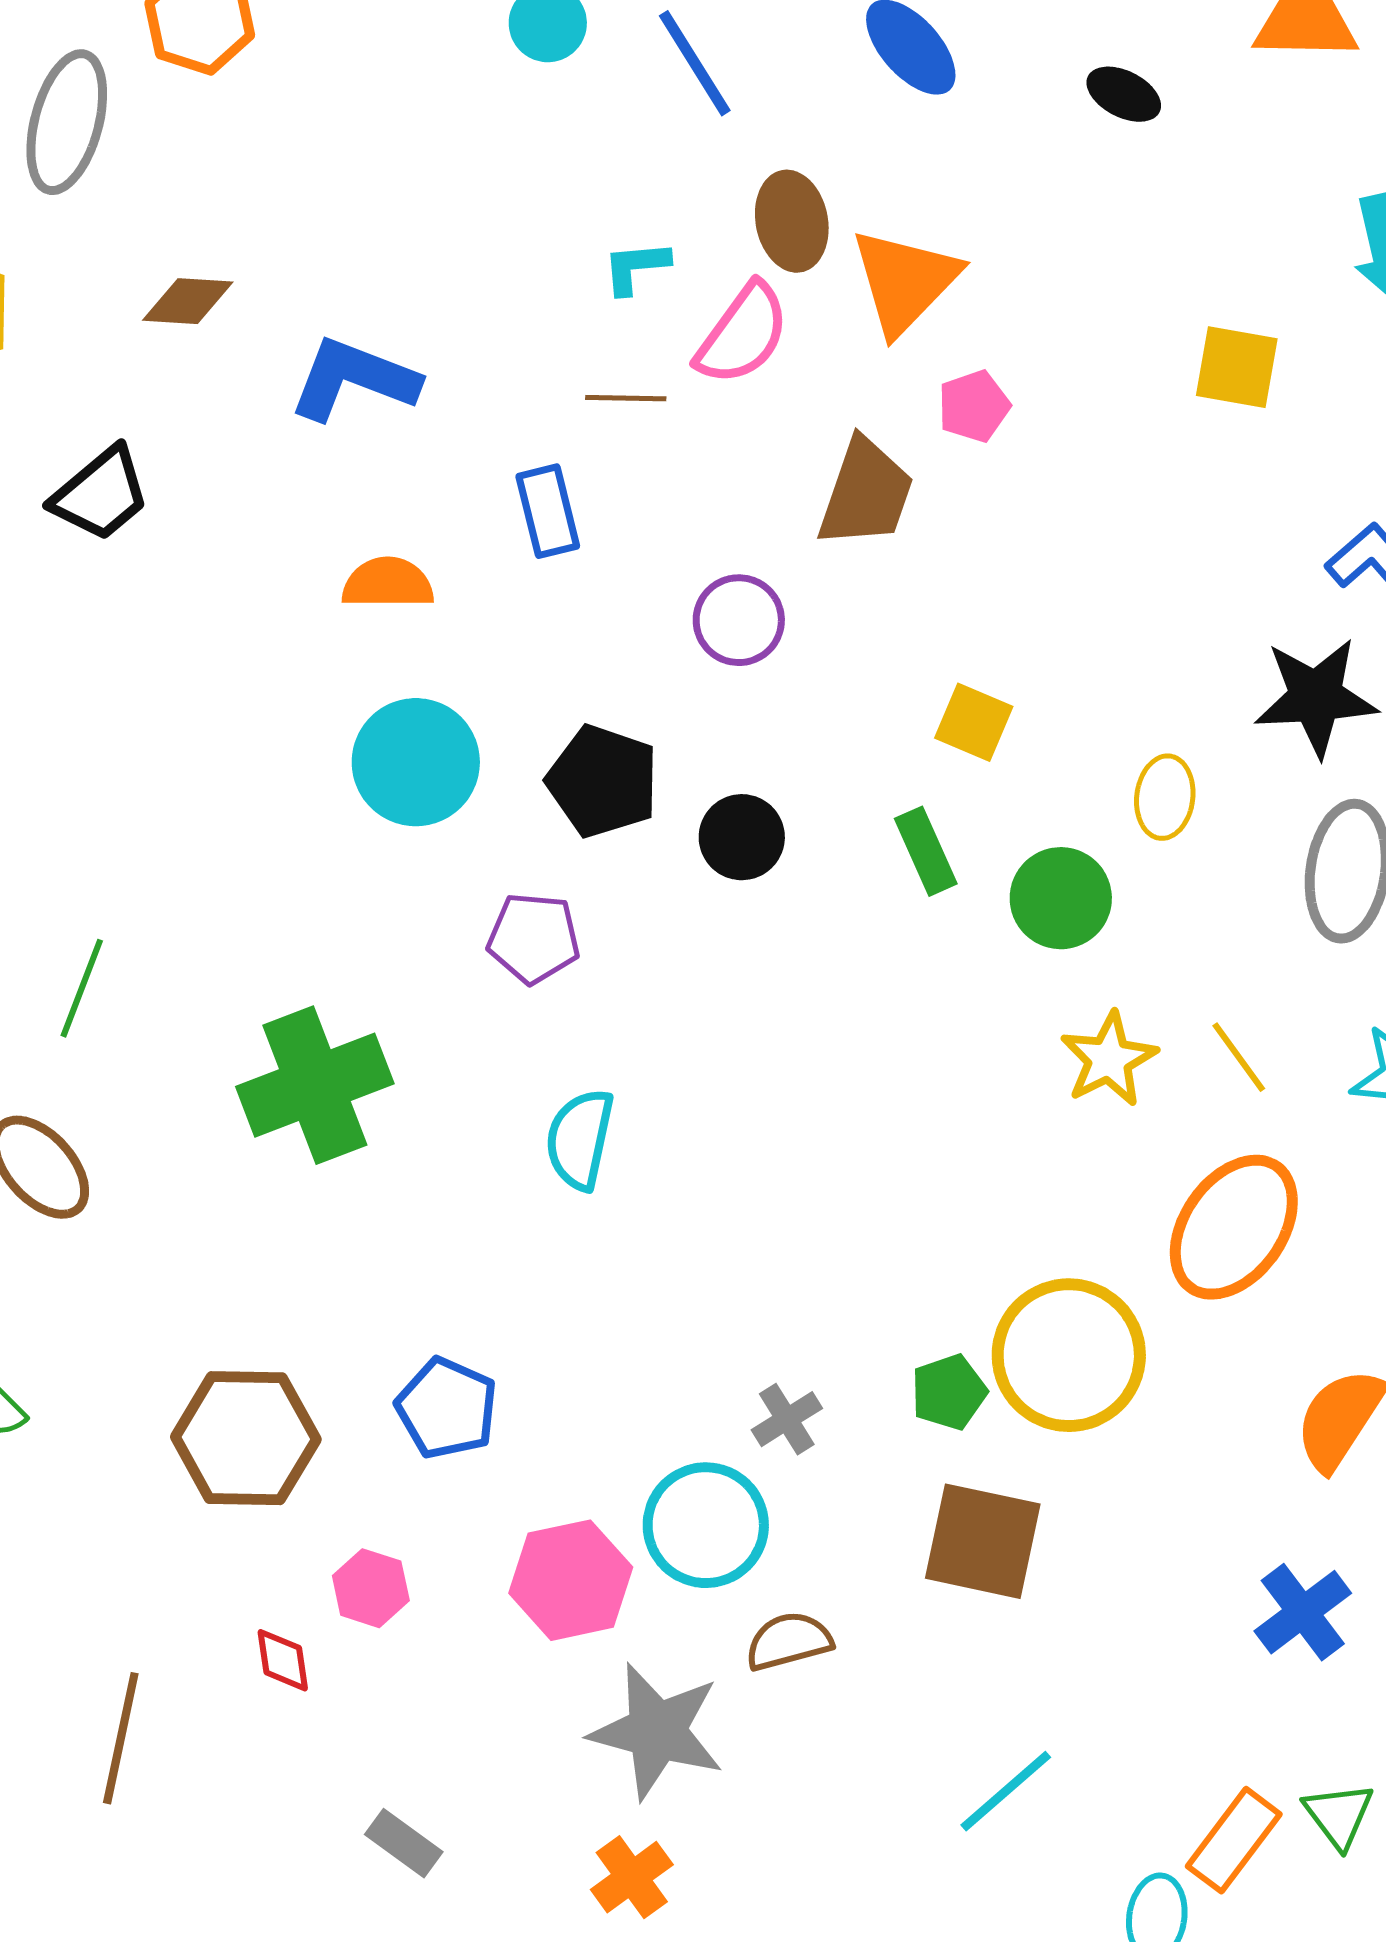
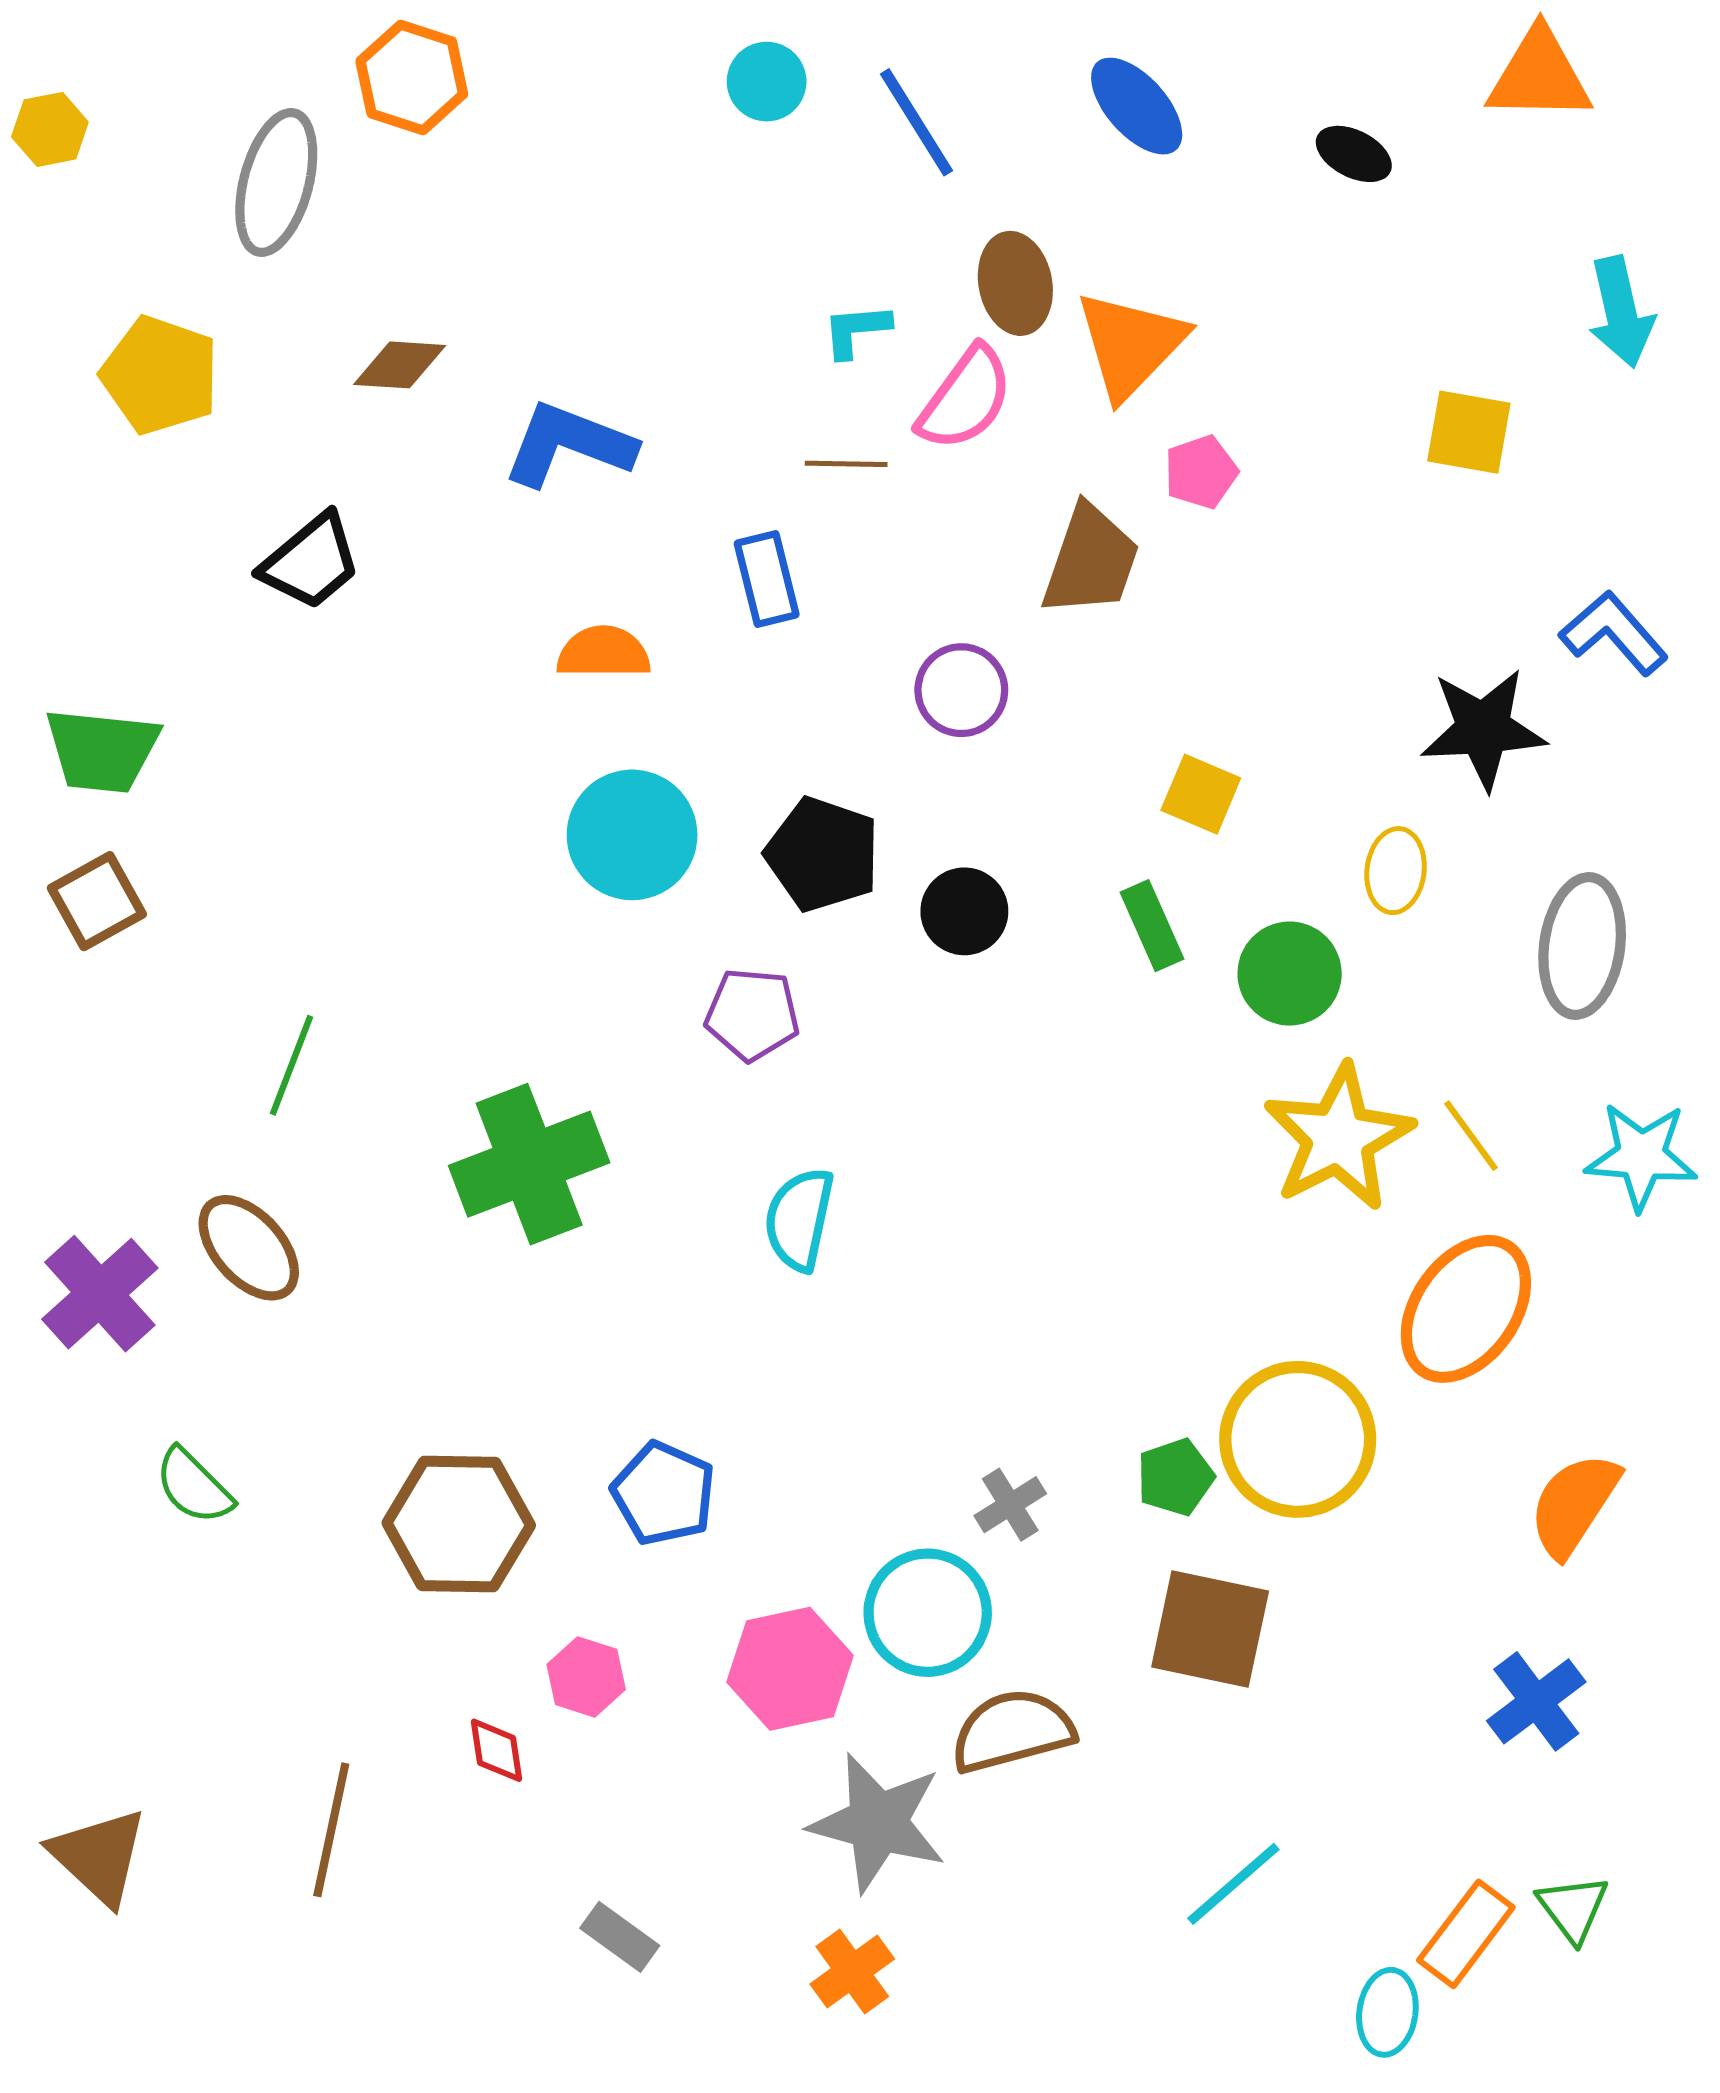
black star: (1316, 697) -> (1483, 729), moved
yellow star: (1109, 1059) -> (1338, 1138), size x1.5
brown semicircle: (789, 1641) -> (1012, 1731), size x1.4

